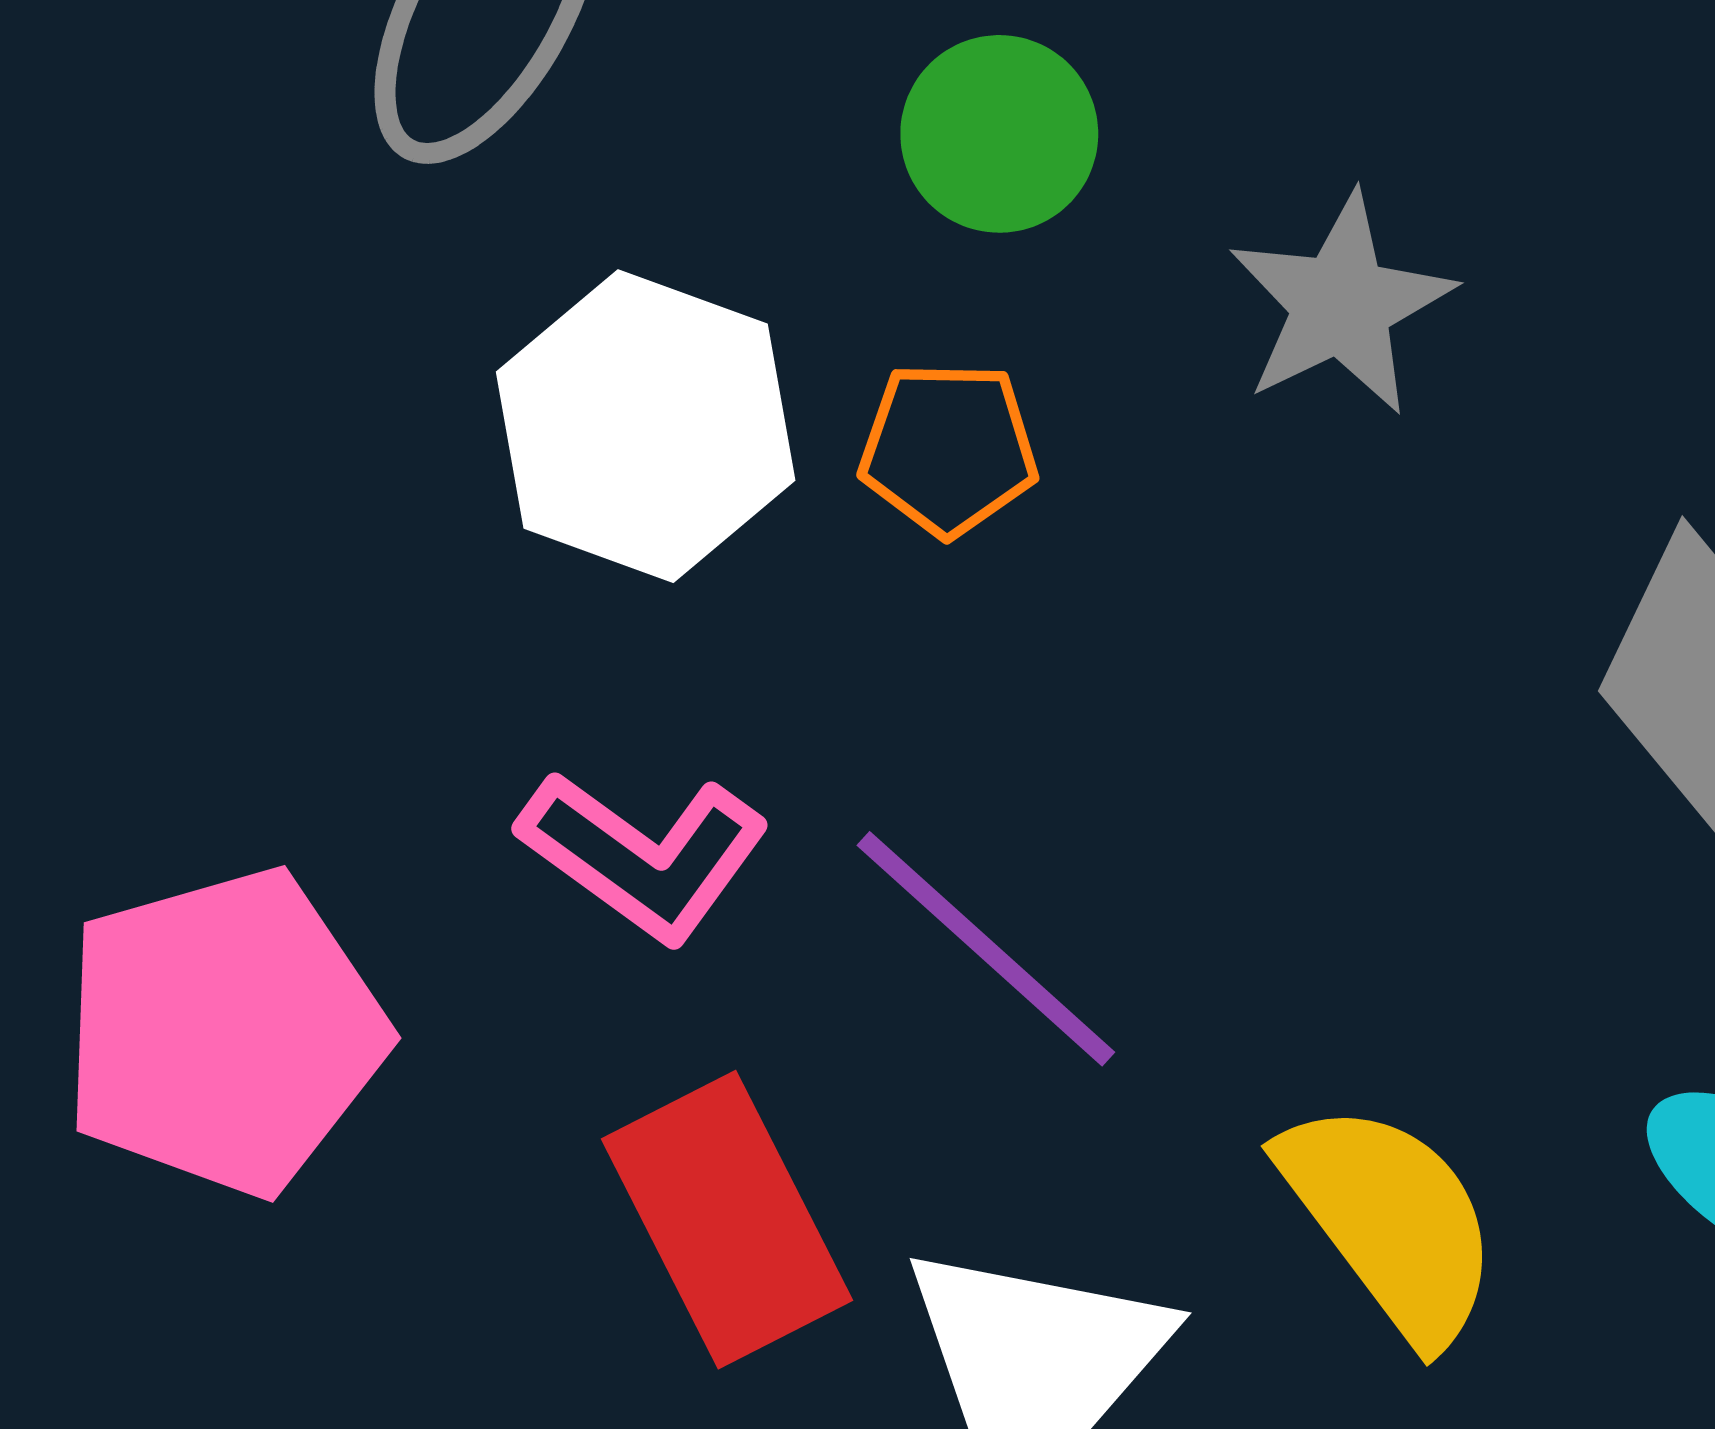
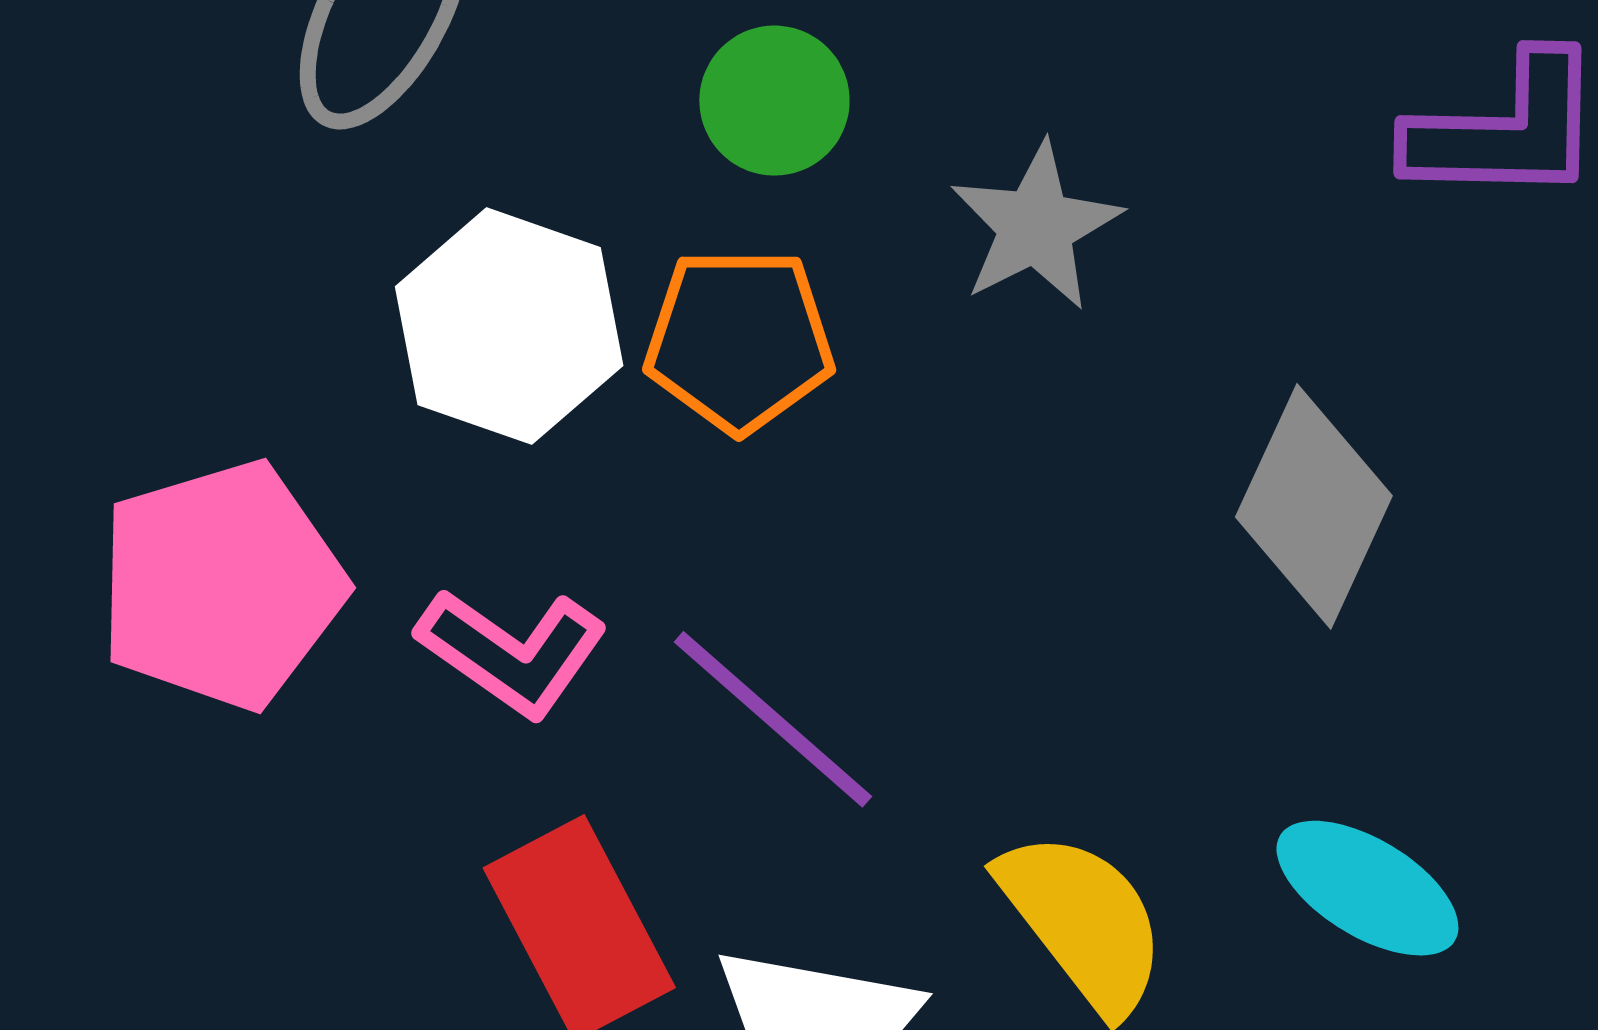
orange pentagon: (948, 449) -> (739, 340), size x1.4
pink pentagon: (224, 1032) -> (221, 585), moved

